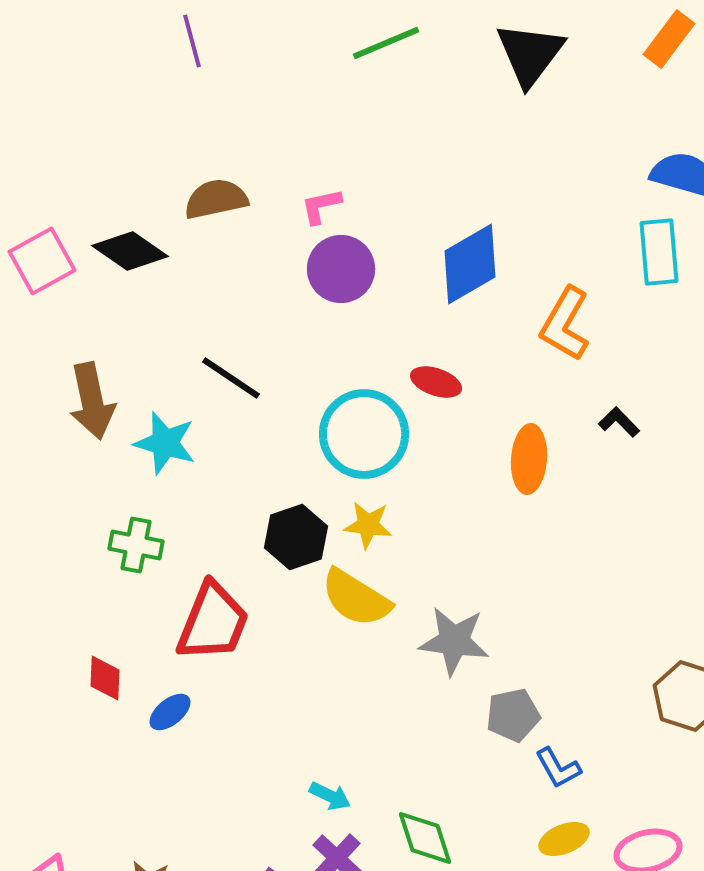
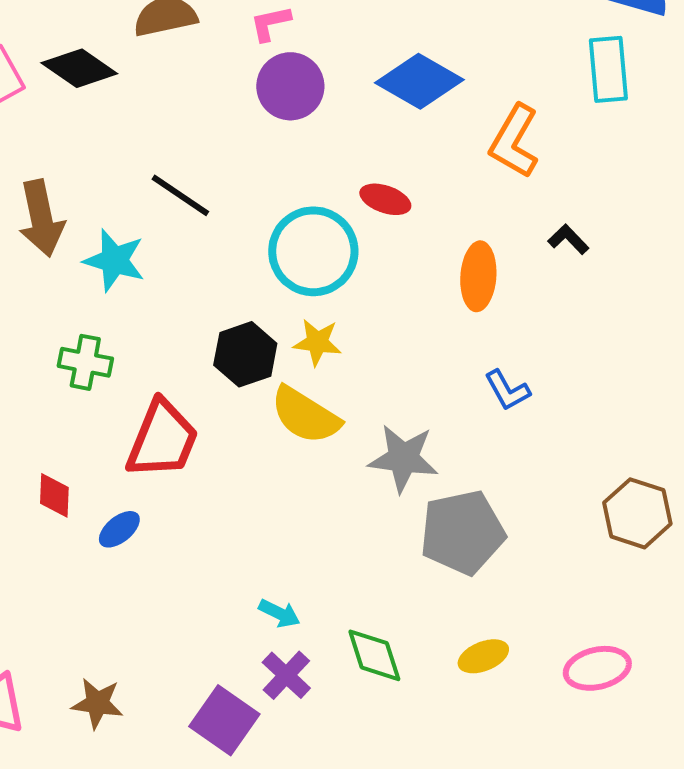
blue diamond: (470, 264) -> (419, 81), turned 60
gray pentagon: (513, 715) -> (462, 532), size x1.6
blue L-shape: (558, 768) -> (507, 390), moved
yellow ellipse: (564, 839) -> (483, 656), moved

